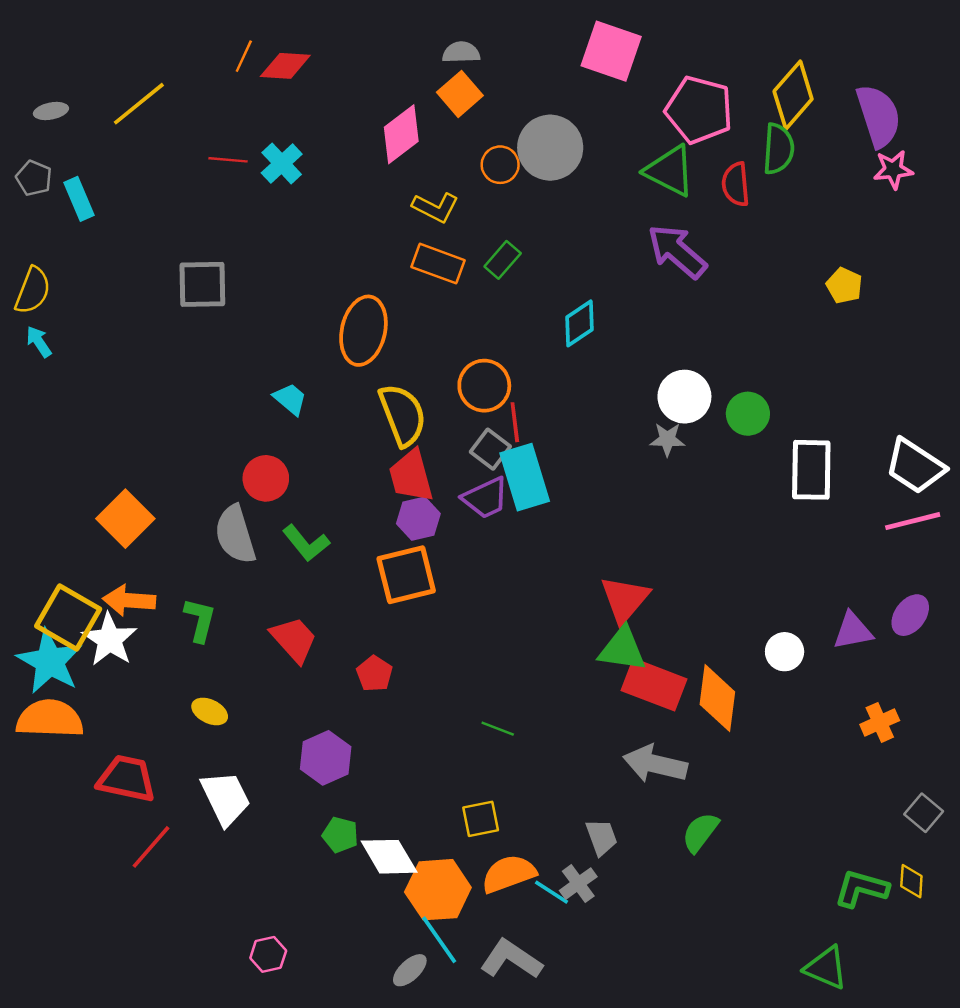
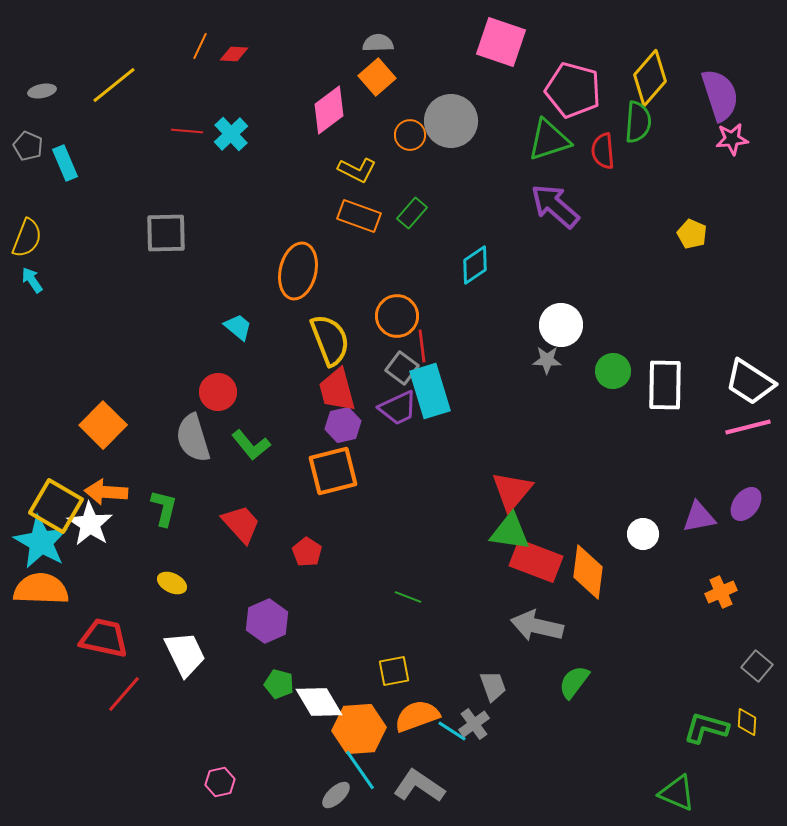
red diamond: (285, 66) -> (234, 54), size x0.7
green triangle: (670, 171) -> (549, 140), turned -45
green circle: (748, 414) -> (613, 371), moved

